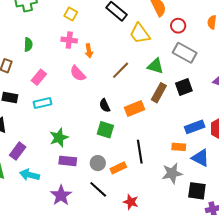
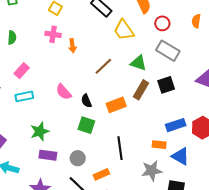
pink semicircle: (78, 74) -> (64, 92), moved
orange rectangle: (118, 168) -> (101, 174), moved

